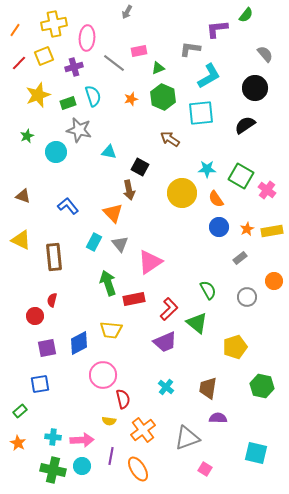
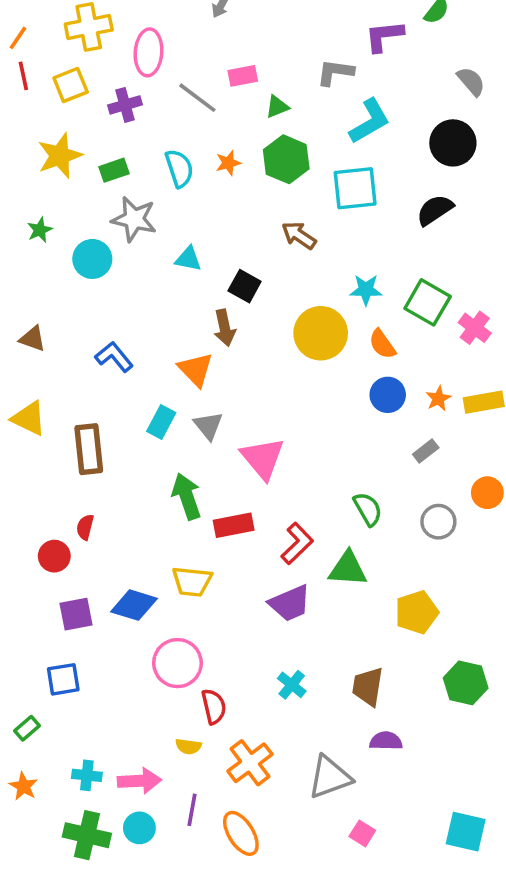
red line: (19, 63) -> (23, 76), moved, turned -56
cyan semicircle: (93, 96) -> (179, 168), moved
pink triangle: (150, 262) -> (263, 458), turned -36
green triangle: (197, 323) -> (348, 569), turned -35
blue diamond: (79, 343) -> (134, 605), turned 45
cyan square: (256, 453) -> (466, 832), moved

